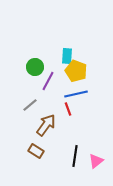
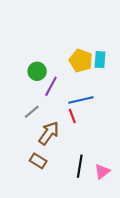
cyan rectangle: (67, 56) -> (100, 60), moved
yellow pentagon: (76, 71) -> (81, 61), moved

